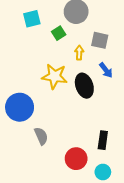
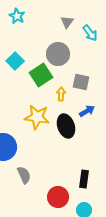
cyan square: (32, 19) -> (15, 61), turned -30
green square: (59, 33) -> (41, 75), size x1.6
blue arrow: (106, 70) -> (87, 111), turned -84

